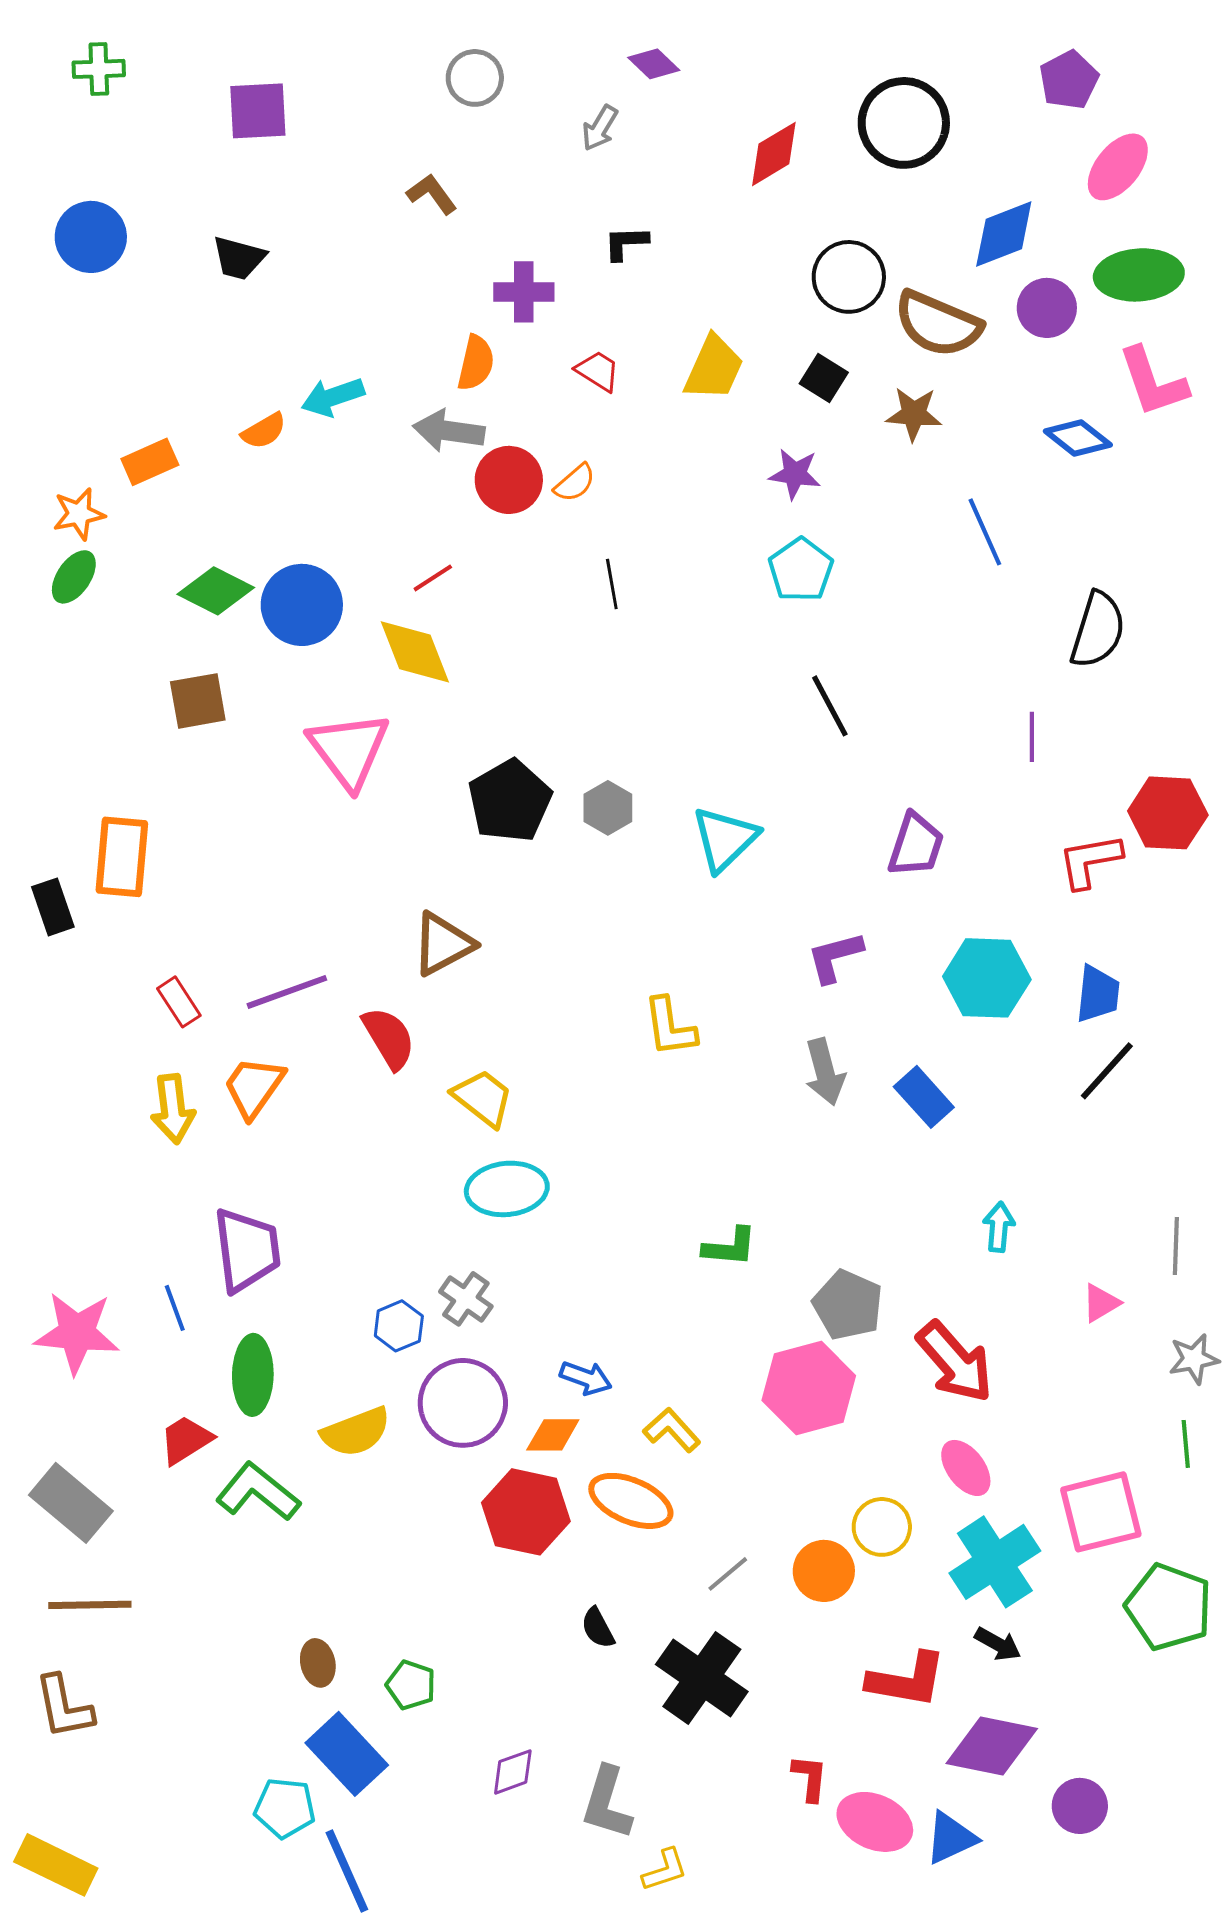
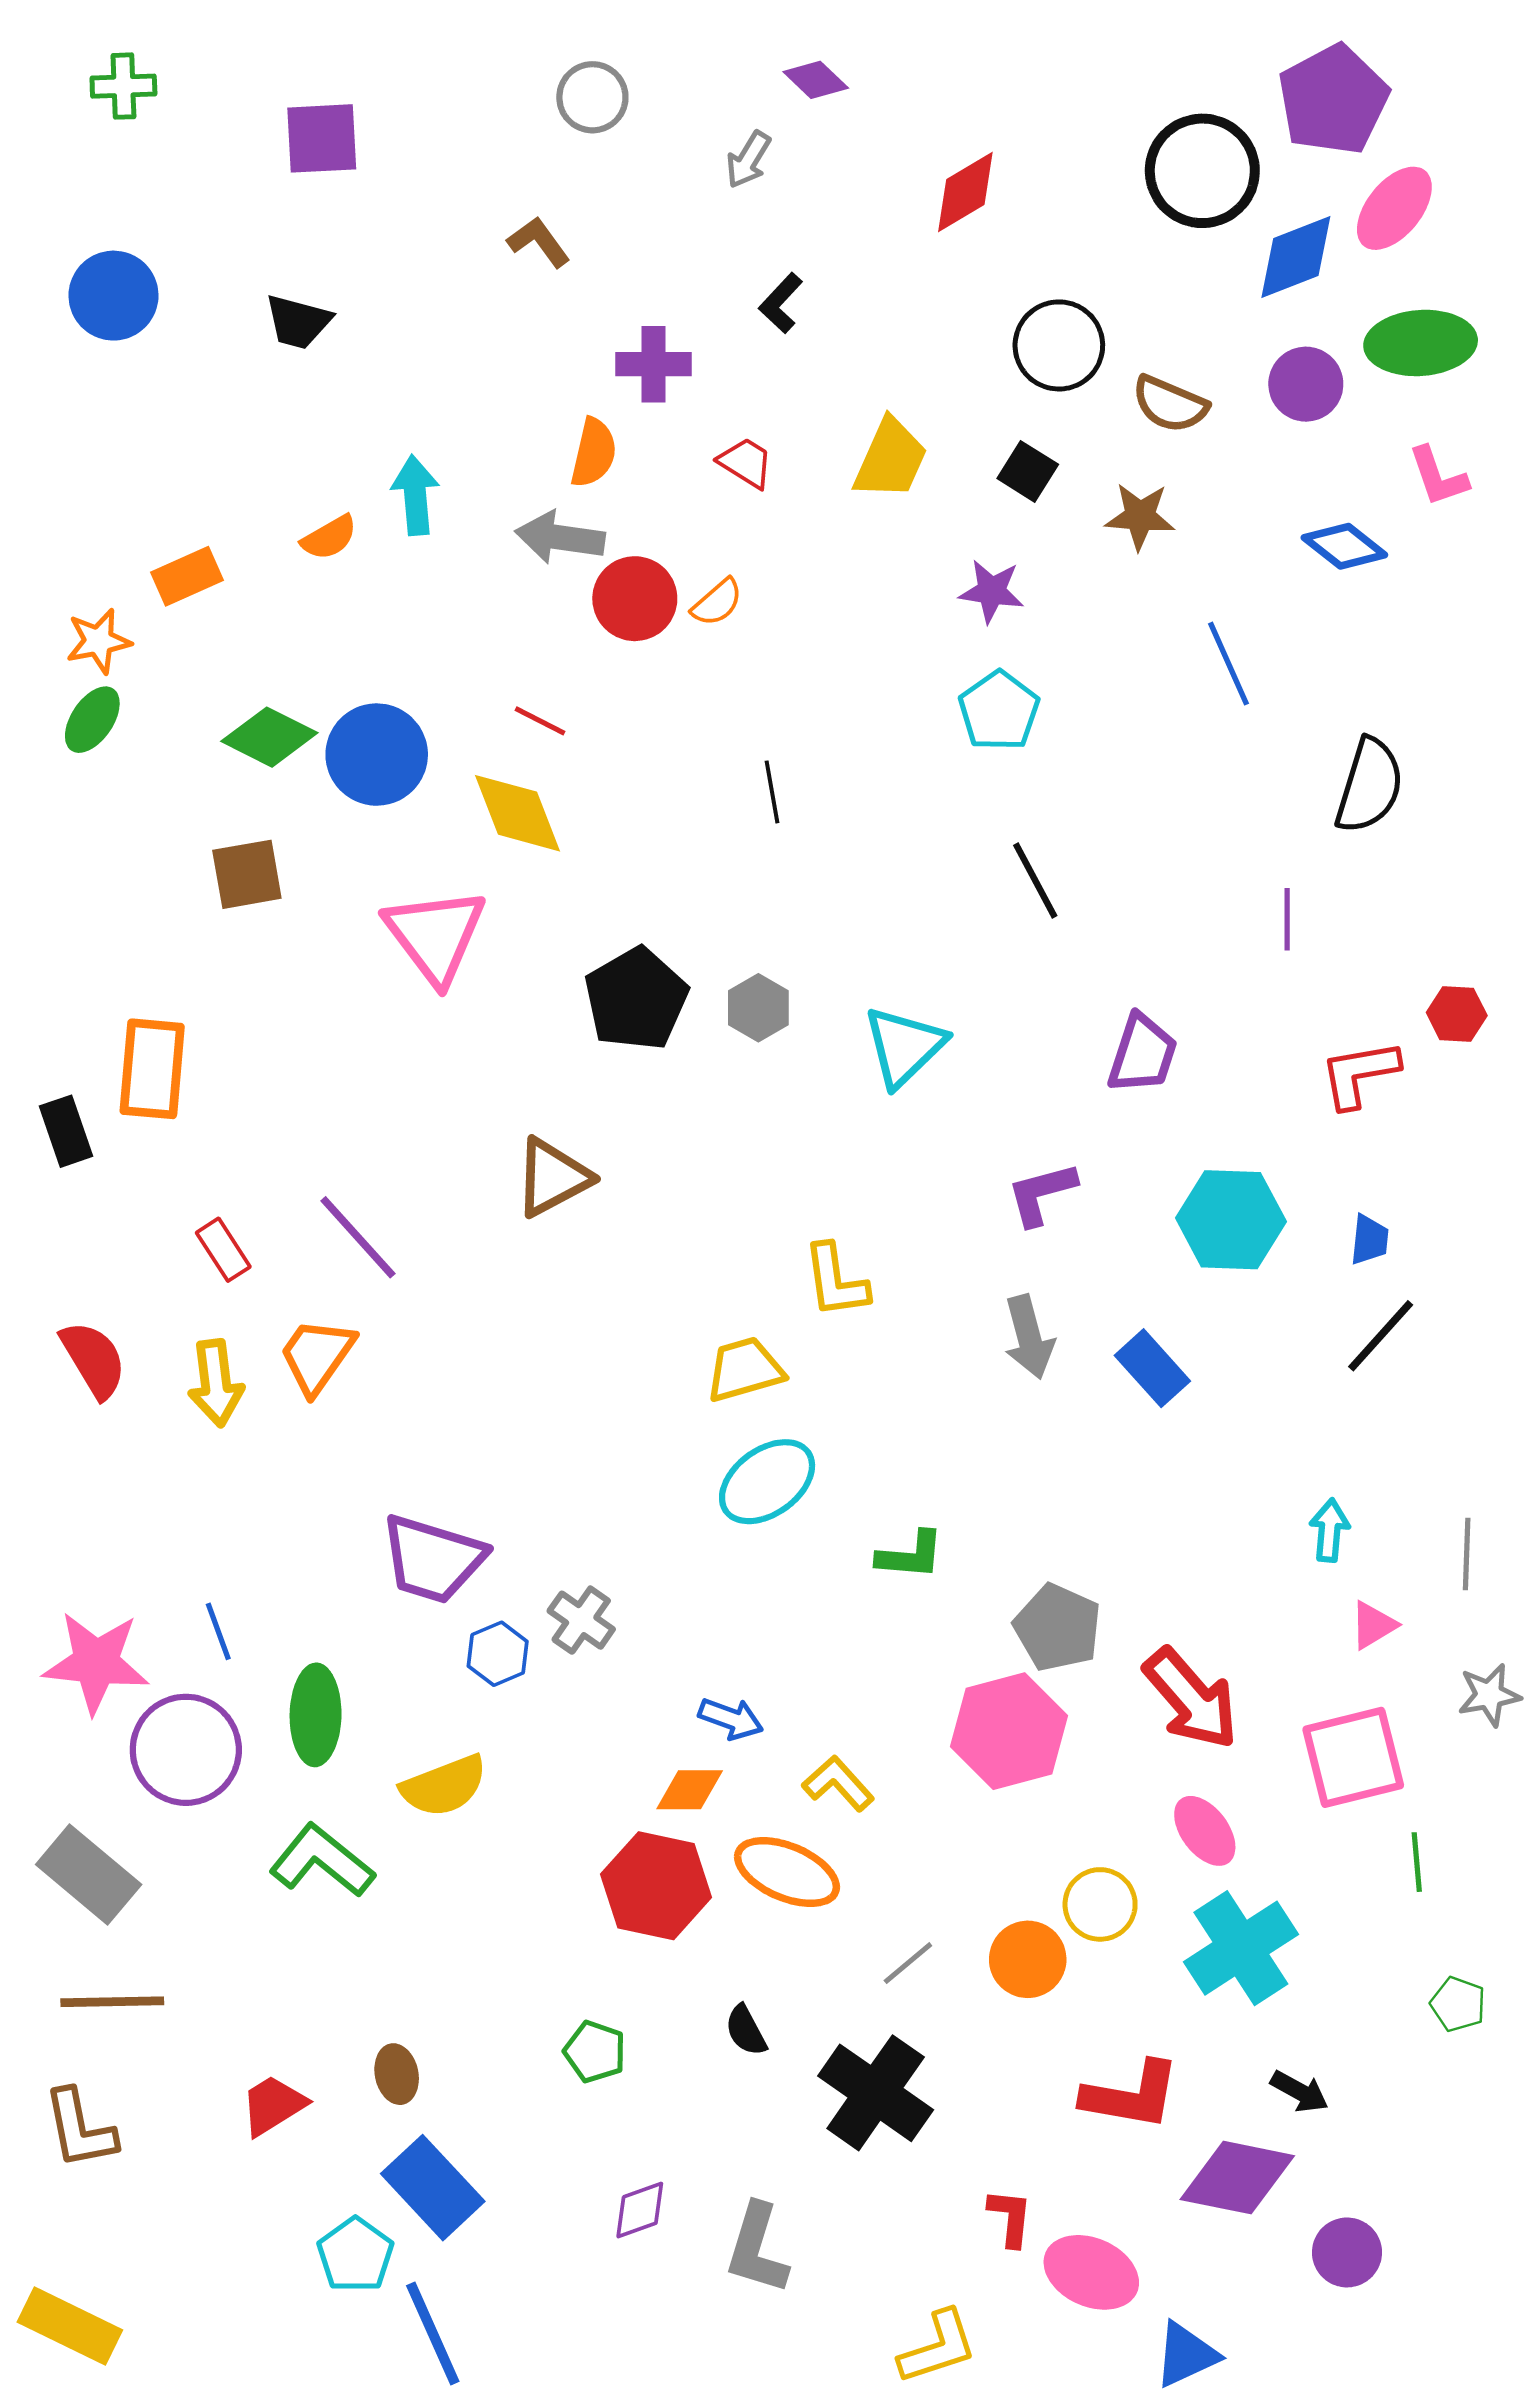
purple pentagon: (1069, 80) -> (1333, 100), size x1.5
black circle: (904, 123) -> (1202, 171), moved
blue diamond: (1004, 234) -> (1296, 257), moved
black L-shape: (626, 243) -> (781, 303), turned -45
brown semicircle: (938, 324) -> (1170, 404), size x0.7
pink L-shape: (1153, 382) -> (1438, 476), size x0.7
cyan arrow: (333, 397) -> (415, 495), turned 104
red line: (433, 578) -> (540, 721), turned 60
black line: (612, 584) -> (772, 792), moved
red hexagon: (1168, 813) -> (1457, 1014), size x0.6
purple line: (287, 992) -> (358, 1237), turned 68
blue trapezoid: (1098, 994) -> (1369, 1240), size x0.7
red semicircle: (389, 1038) -> (94, 1359), moved
yellow trapezoid: (483, 1098) -> (745, 1369), moved, turned -54
cyan ellipse: (507, 1189) -> (767, 1482), moved, turned -30
cyan arrow: (999, 1227) -> (1330, 1530), moved
purple trapezoid: (247, 1250) -> (433, 1559), moved, turned 114
purple circle: (463, 1403) -> (186, 1750), moved
red trapezoid: (186, 1440) -> (273, 2105), moved
green line: (1186, 1444) -> (1417, 1862), moved
pink square: (1101, 1512) -> (1353, 1757), moved
green pentagon: (1169, 1607) -> (1458, 2004), size x0.5
black arrow: (998, 1644) -> (1300, 2092), moved
green pentagon: (411, 1685) -> (595, 2052), moved
cyan pentagon: (285, 1808) -> (355, 2255), turned 30
blue triangle: (951, 1838) -> (1186, 2355), moved
yellow L-shape: (665, 1870) -> (938, 2347), moved, size x1.4

